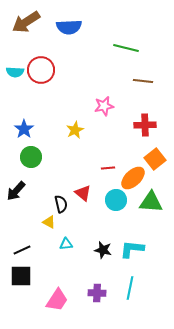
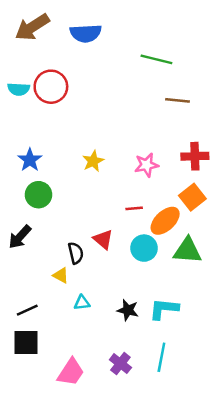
pink star: (104, 106) -> (146, 165), moved
red cross: (145, 125) -> (195, 156), moved
purple cross: (97, 293) -> (120, 364), turned 36

